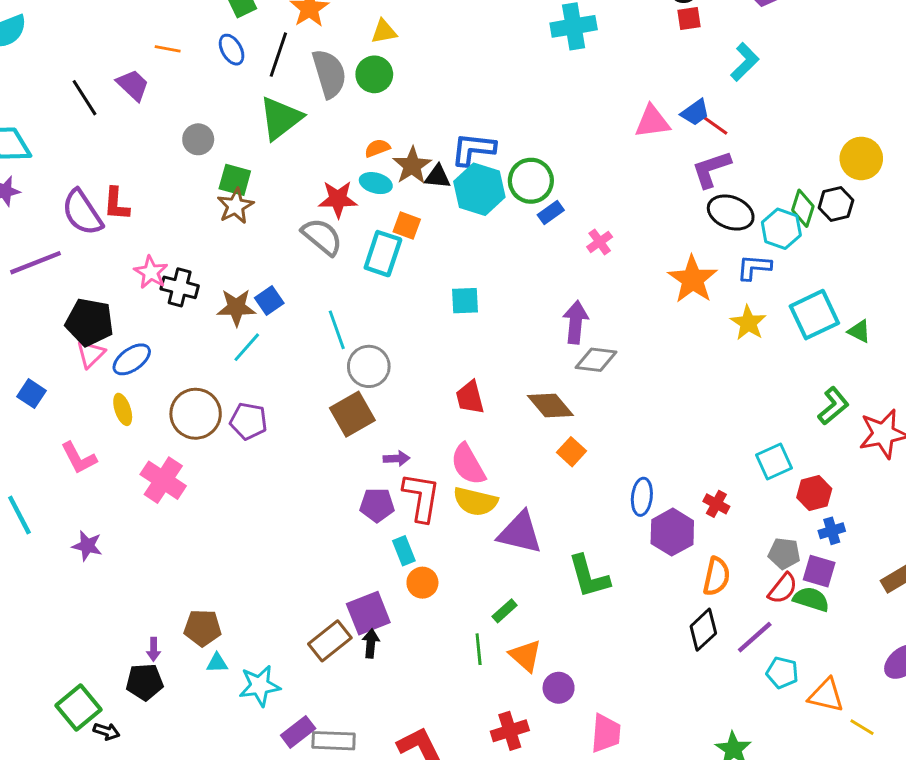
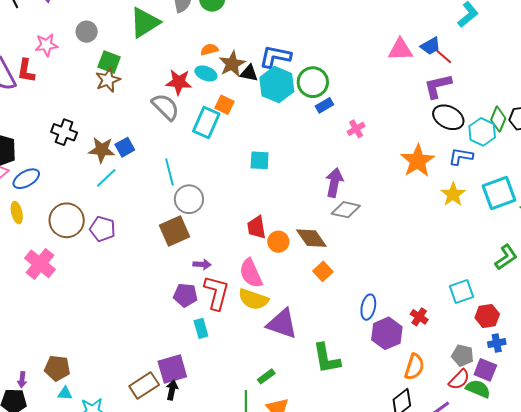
pink star: (151, 272) -> (46, 45), moved, turned 30
orange circle: (422, 583) -> (278, 242), moved

